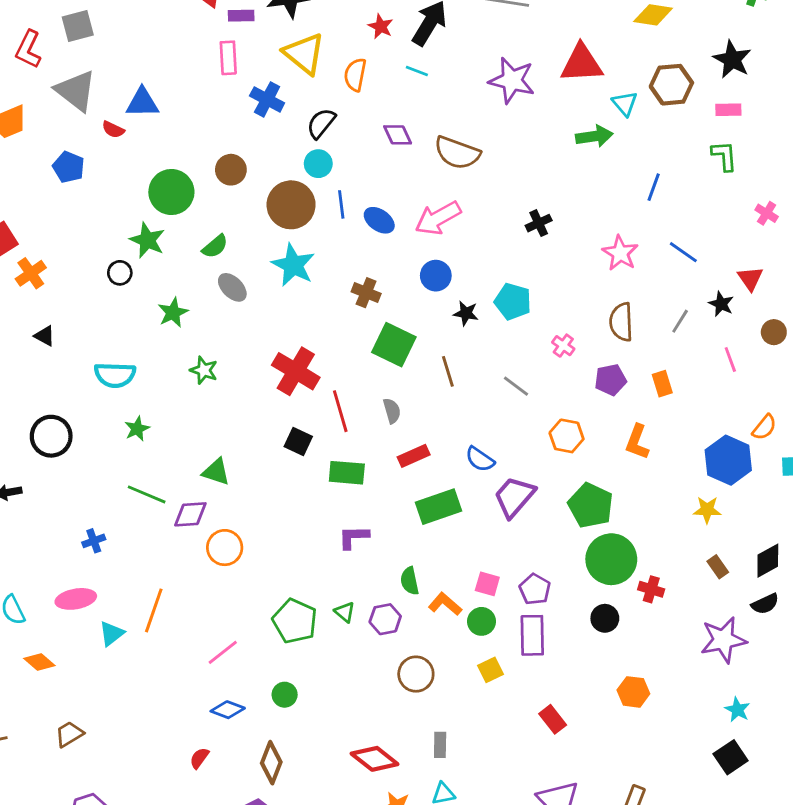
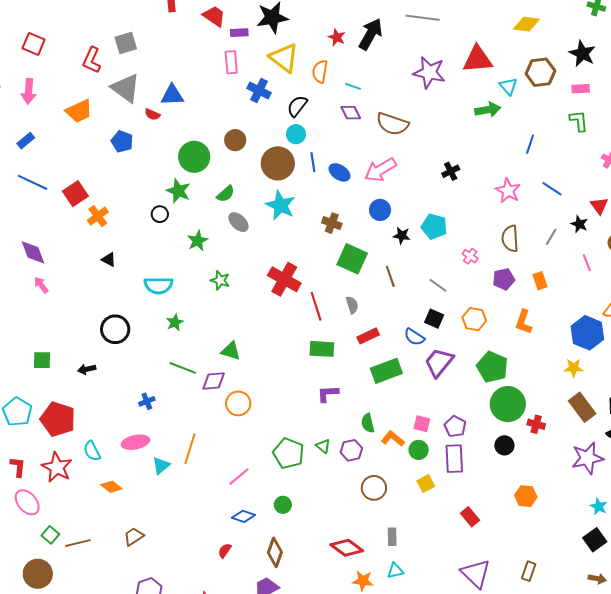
cyan line: (417, 71) -> (353, 86), moved
black square: (298, 441) -> (434, 319), moved
brown rectangle: (718, 567) -> (582, 407), size x1.8

